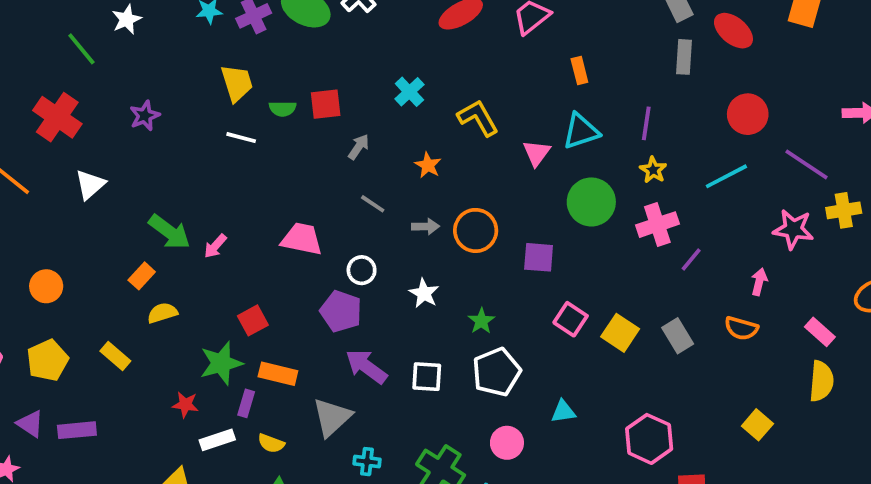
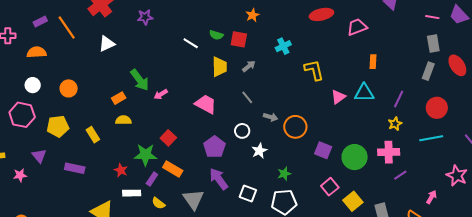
yellow trapezoid: (237, 83) -> (219, 67), moved
red circle: (748, 114) -> (437, 108), moved
orange star: (428, 165) -> (253, 15), moved
green circle: (591, 202) -> (355, 157), moved
white circle: (362, 270) -> (242, 131), moved
red square: (253, 320) -> (168, 138), turned -35
gray triangle: (332, 417) -> (193, 199), turned -40
purple rectangle: (77, 430) -> (75, 168), moved

